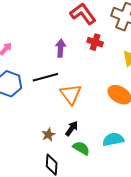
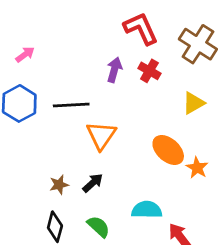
purple arrow: (61, 48) -> (114, 70), moved
green semicircle: (81, 148) -> (98, 227), moved

